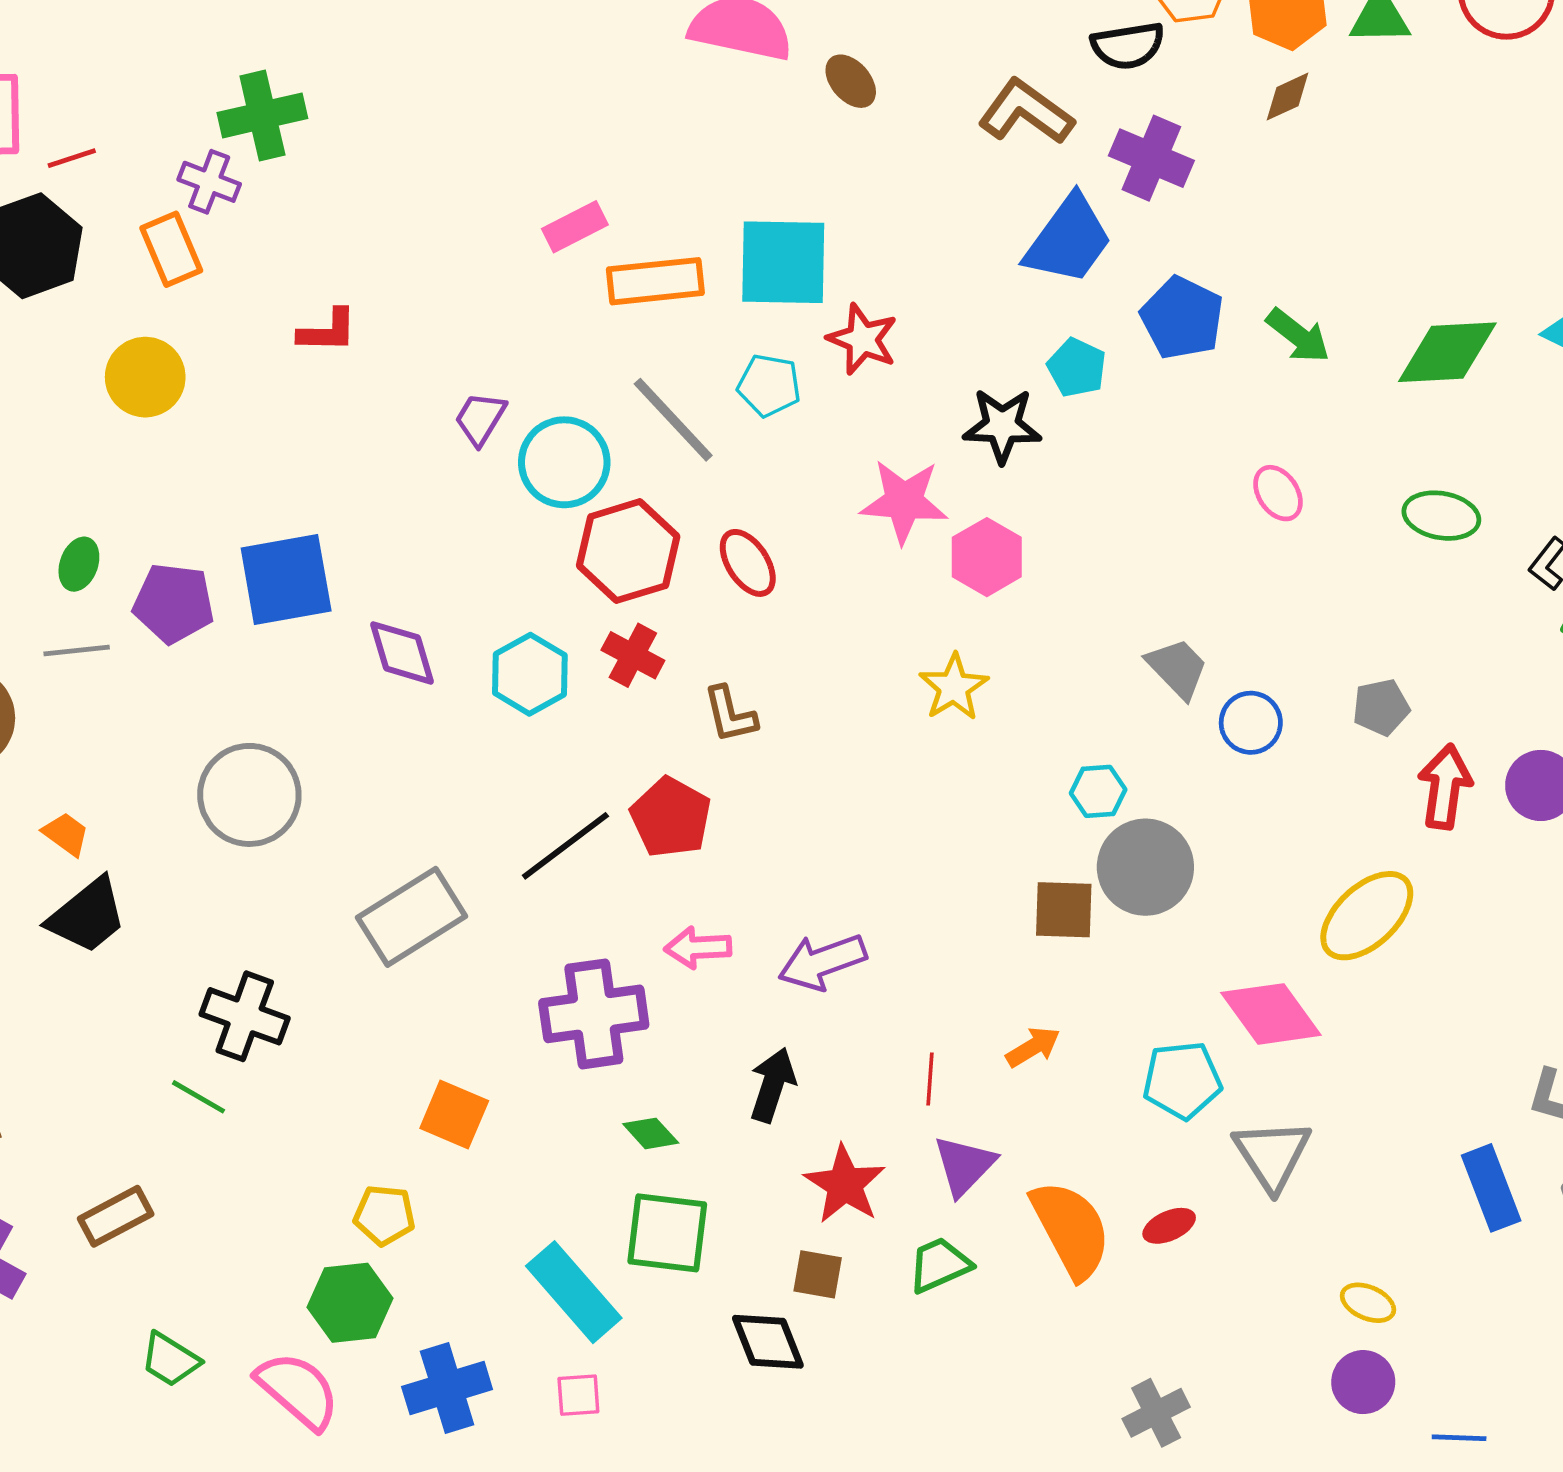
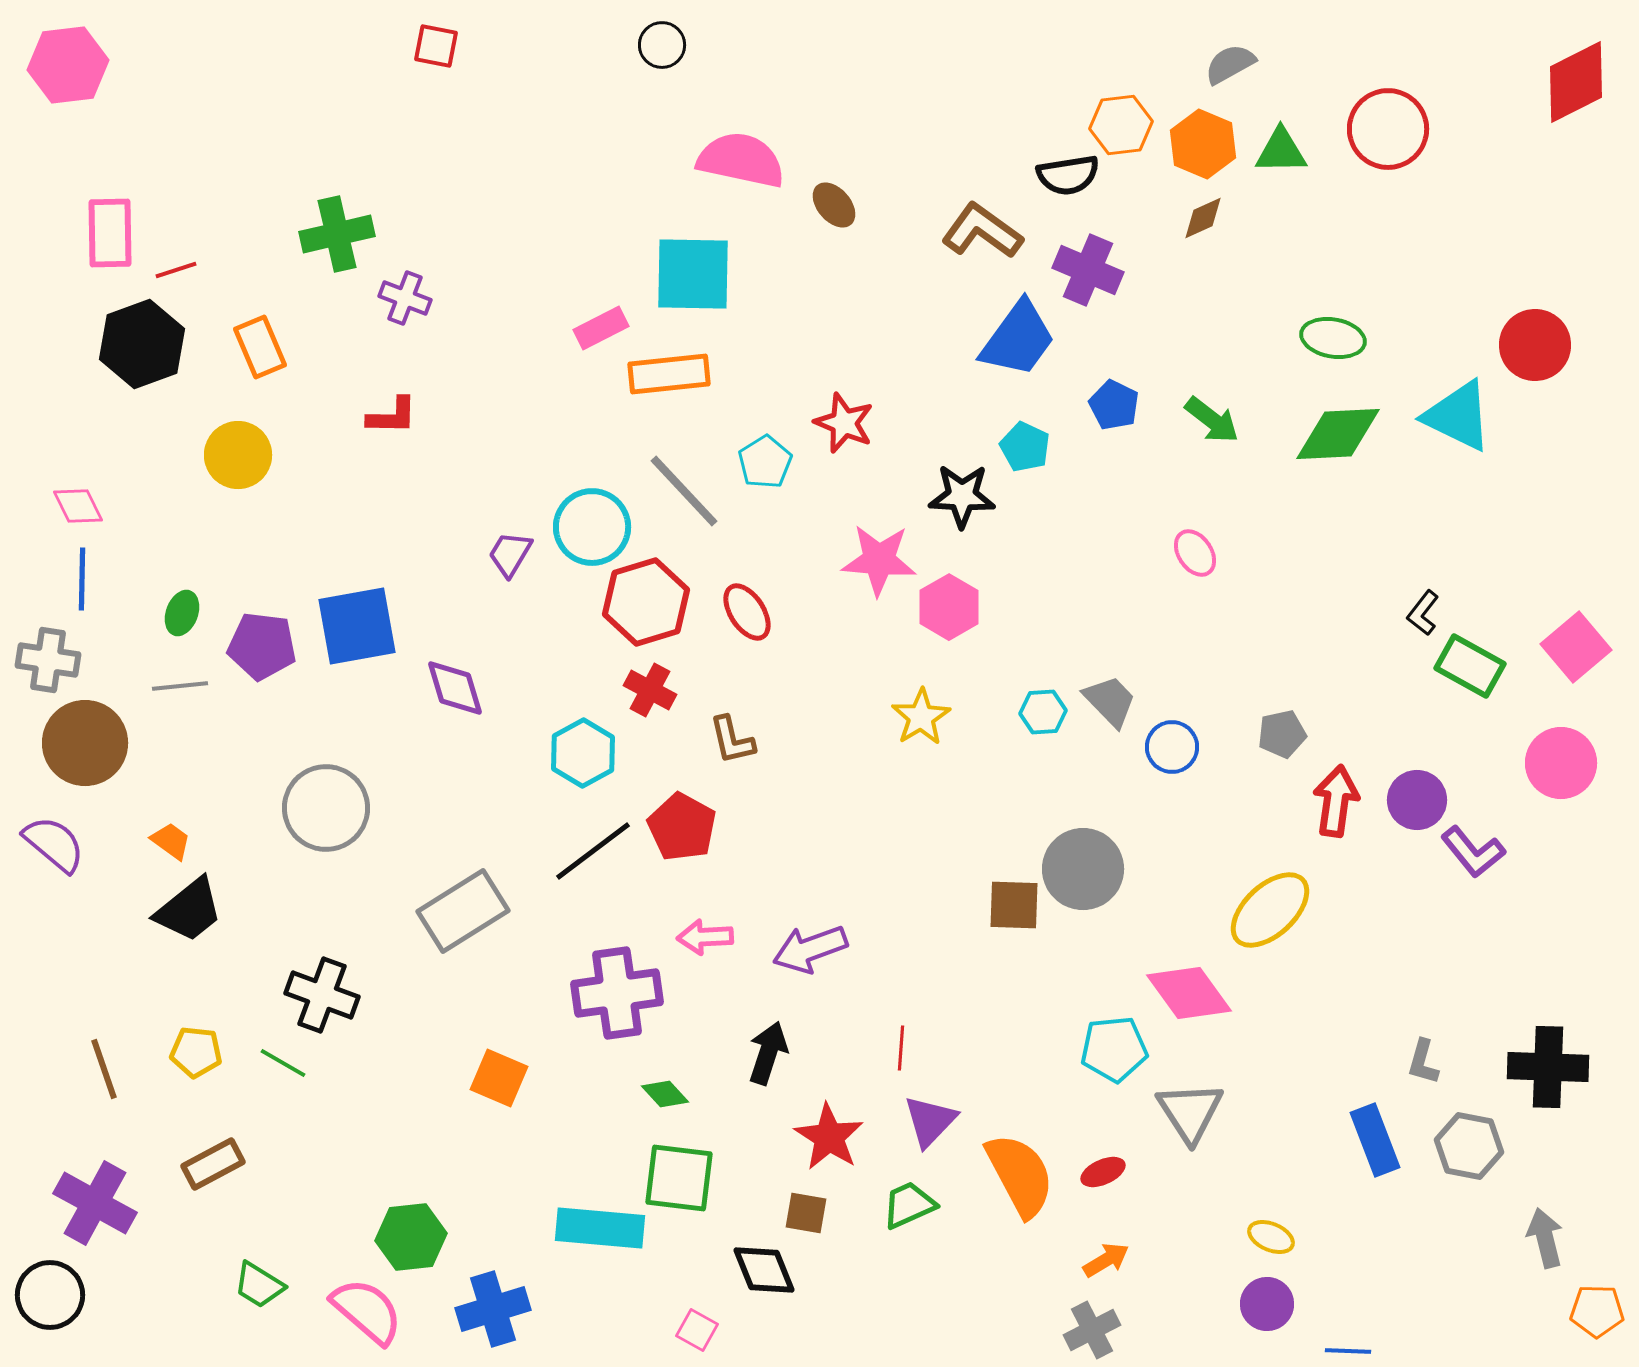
purple cross: (209, 182) -> (405, 298), moved
cyan square: (783, 262) -> (693, 274), moved
blue pentagon: (1182, 318) -> (1114, 405), size x0.7
cyan pentagon: (769, 385) -> (765, 462), turned 30
purple trapezoid: (480, 419) -> (510, 554), moved
green ellipse: (1441, 516) -> (1333, 338), moved
cyan hexagon: (530, 674) -> (583, 753), moved
cyan hexagon: (1098, 791) -> (1043, 712), moved
orange arrow: (1033, 1047) -> (1106, 1260), moved
yellow pentagon: (384, 1215) -> (196, 1052), moved
cyan rectangle: (574, 1292) -> (600, 1228), turned -44
pink square: (578, 1395) -> (697, 1330), moved, turned 33

